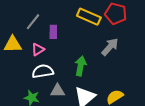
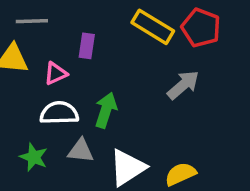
gray line: (33, 22) -> (32, 21), moved, turned 42
green arrow: (81, 66) -> (106, 110), moved

